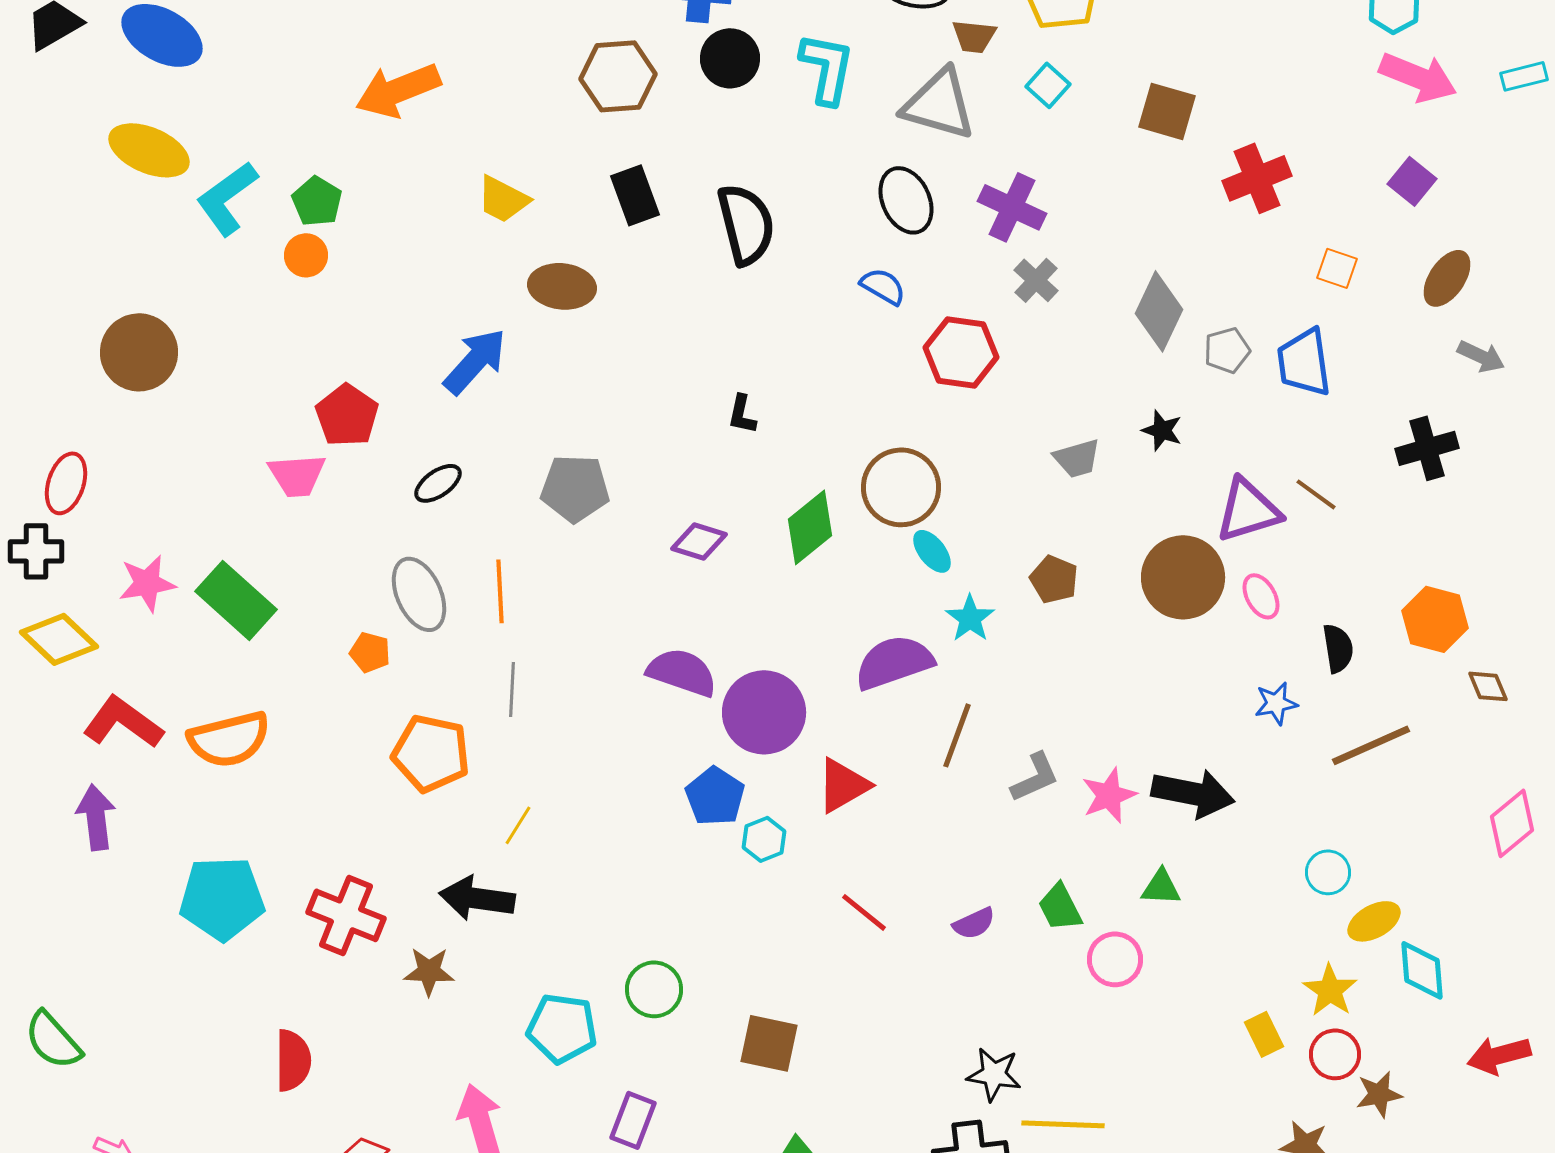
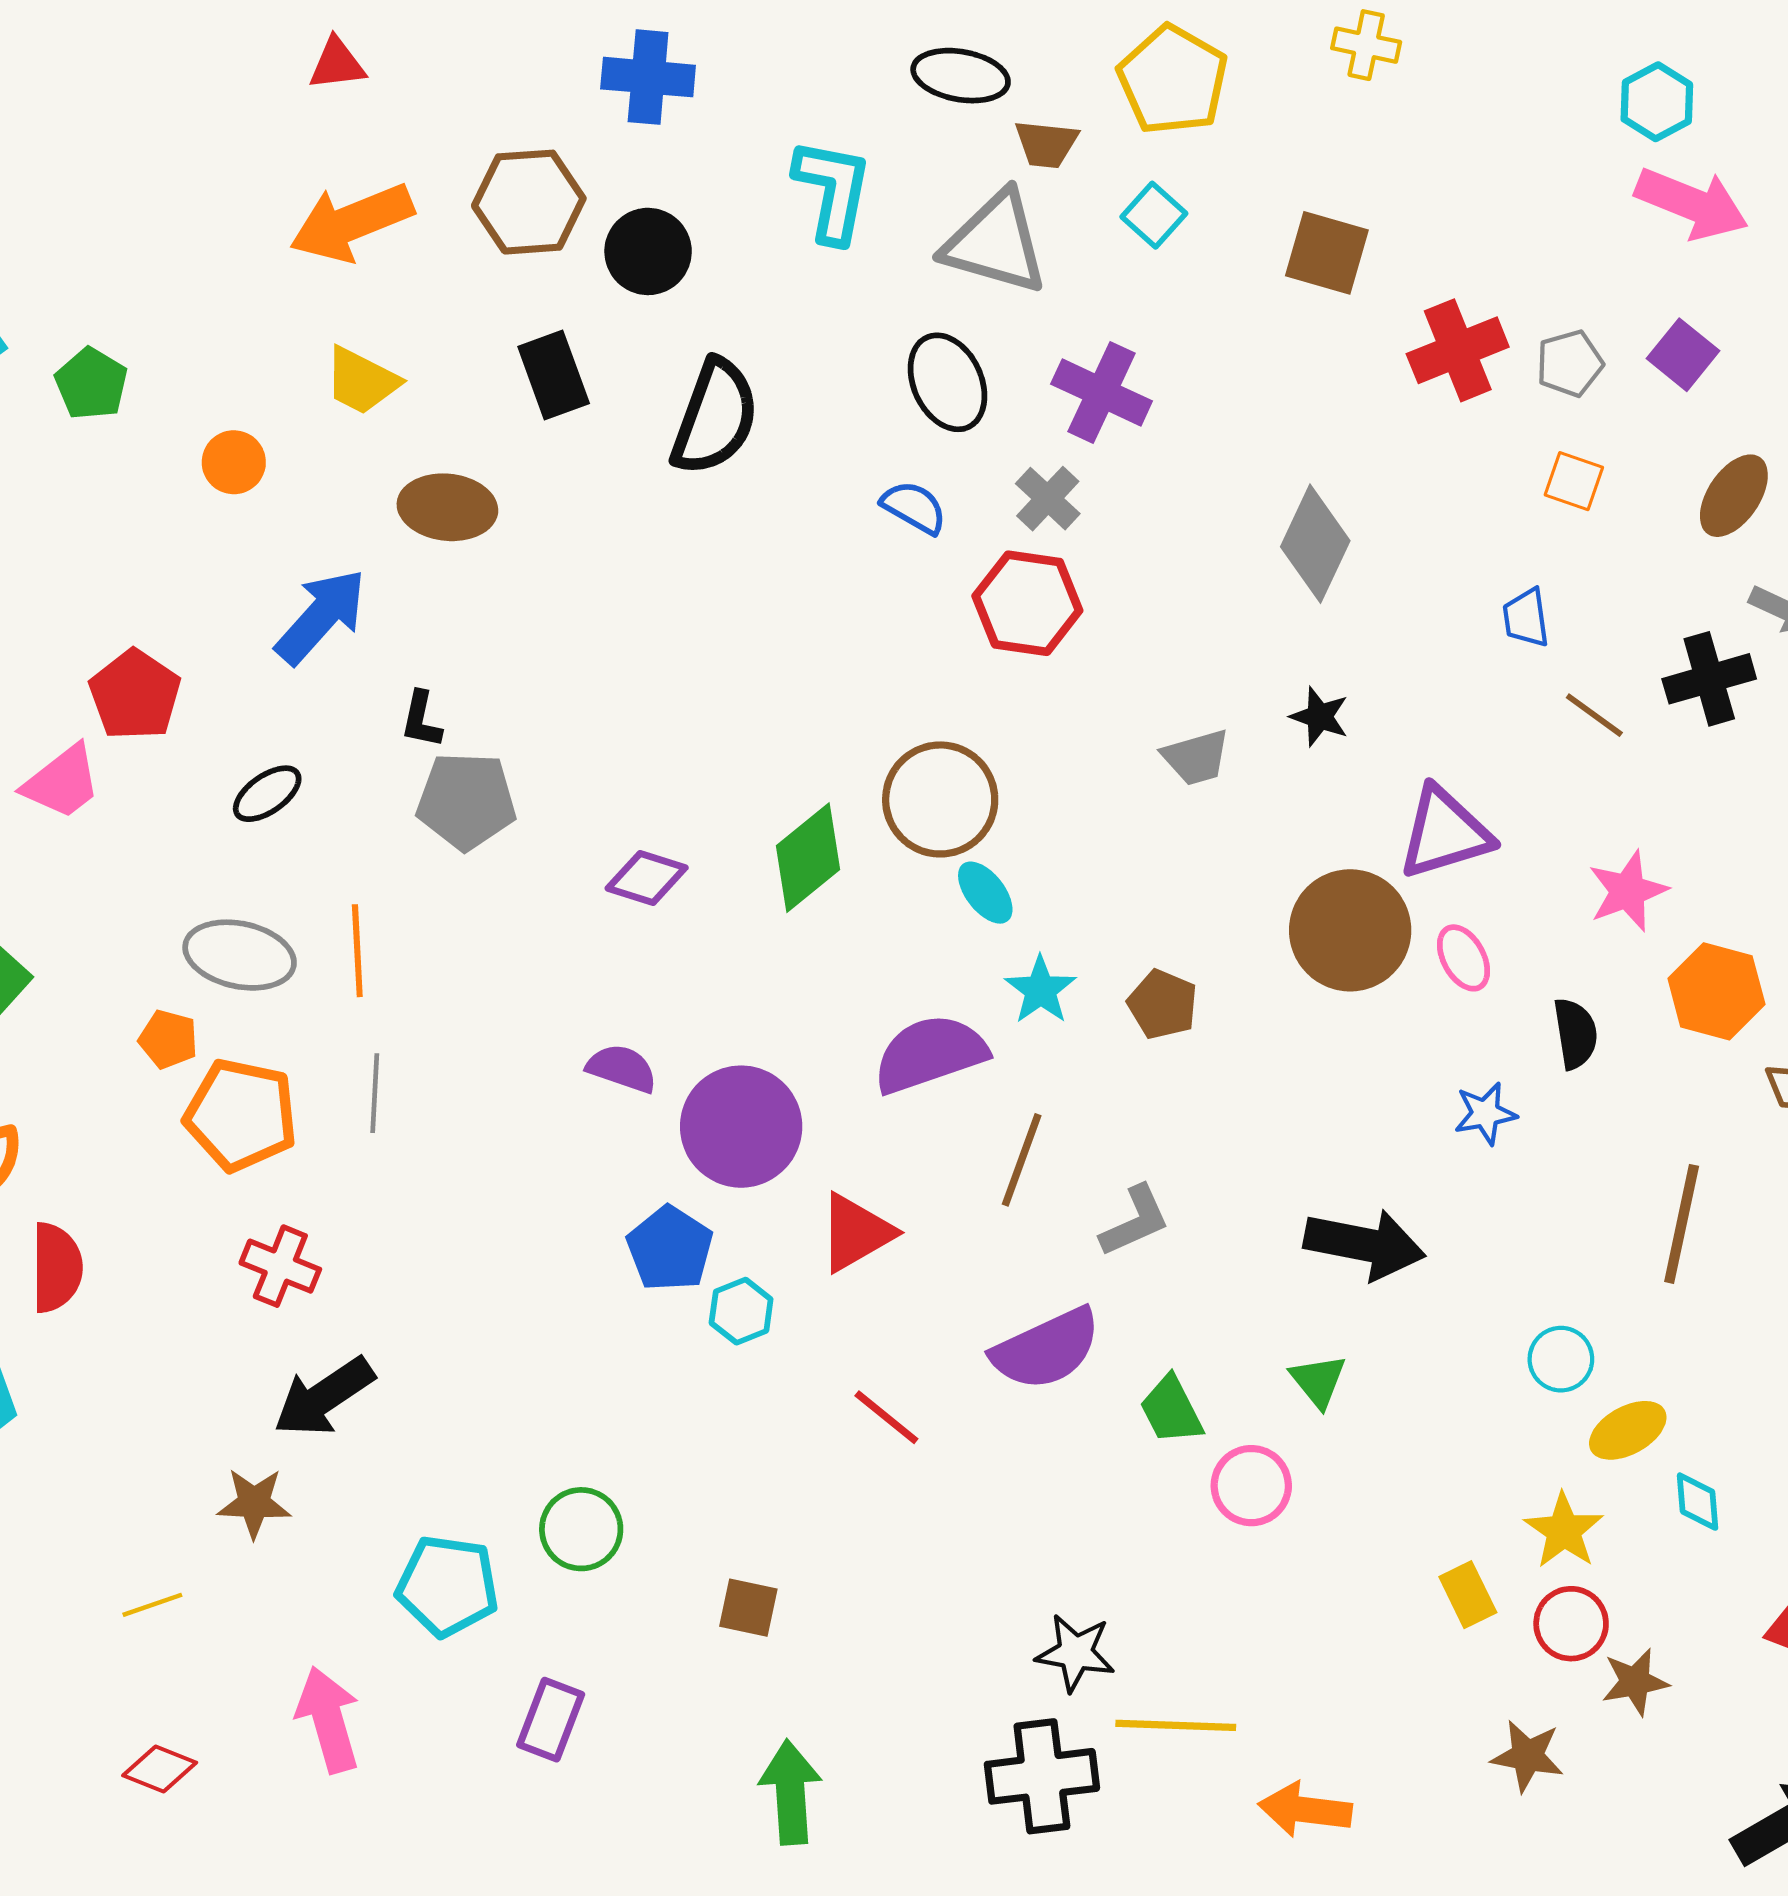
black circle: (730, 58) -> (648, 251), moved
orange arrow: (398, 90) -> (352, 222), moved
black semicircle: (746, 224) -> (715, 417), turned 34
orange circle: (306, 255) -> (234, 462), moved
gray cross: (1036, 280) -> (1048, 499), moved
gray pentagon: (1227, 350) -> (1570, 363), moved
blue trapezoid: (1304, 362) -> (1526, 618), size x0.6
black L-shape: (742, 414) -> (421, 720), moved
black cross: (1427, 448) -> (1709, 679), moved
pink trapezoid: (297, 475) -> (62, 782), turned -34
brown line: (1316, 494) -> (1594, 715), moved
brown pentagon: (1054, 579) -> (1163, 1004), moved
gray ellipse: (419, 594) -> (240, 955), turned -54
purple semicircle: (682, 672) -> (622, 1068), size x0.7
brown line: (1371, 745) -> (1682, 1224), moved, turned -54
orange pentagon: (431, 753) -> (241, 1115), moved
pink star: (1109, 795) -> (1628, 891), moved
yellow line: (518, 825) -> (152, 1605), moved, turned 39
green triangle: (1161, 887) -> (1318, 1381), turned 48
black arrow: (477, 898) -> (324, 1397), turned -42
red cross: (346, 915) -> (280, 1266), moved, size x0.7
purple semicircle: (974, 923) -> (1046, 1349), moved, size x1.8
cyan diamond: (1422, 970) -> (1698, 1502), size x0.7
brown square: (769, 1043) -> (748, 1608), size x0.7
red semicircle: (293, 1060) -> (56, 1268), moved

